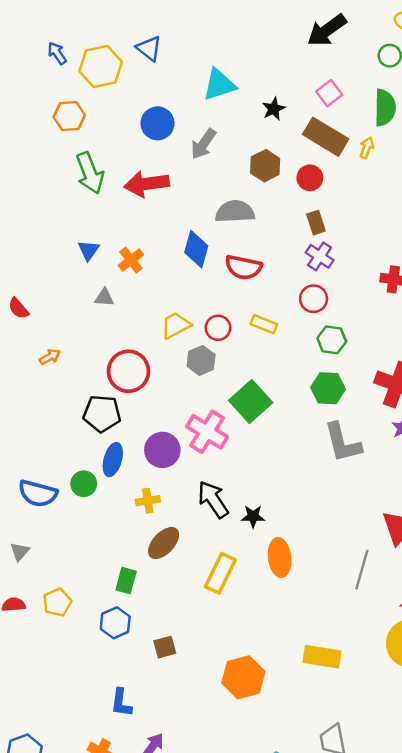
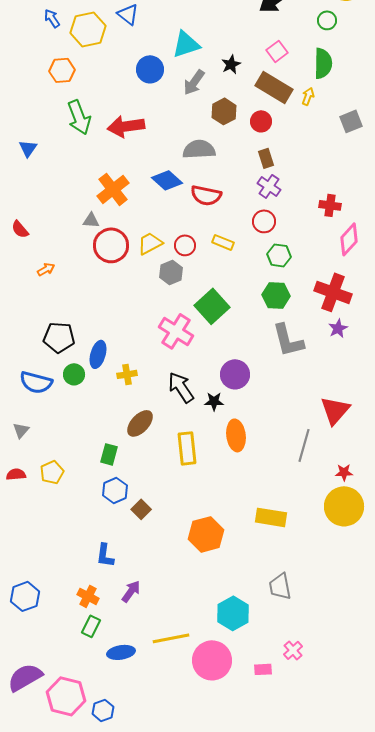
blue circle: (158, 123) -> (150, 69), moved
gray arrow: (203, 144) -> (194, 82), moved
blue diamond: (196, 249) -> (167, 180), turned -64
blue triangle: (89, 250) -> (28, 148), moved
orange cross: (131, 260) -> (113, 189), size x1.5
red circle: (128, 371) -> (111, 245), moved
black pentagon: (102, 414) -> (59, 337), moved
purple circle: (162, 450) -> (235, 374), moved
yellow cross: (148, 501) -> (127, 374), moved
yellow rectangle: (220, 573) -> (187, 448), turned -32
blue hexagon: (115, 623) -> (115, 490), moved
brown square: (165, 647) -> (141, 509), turned -30

